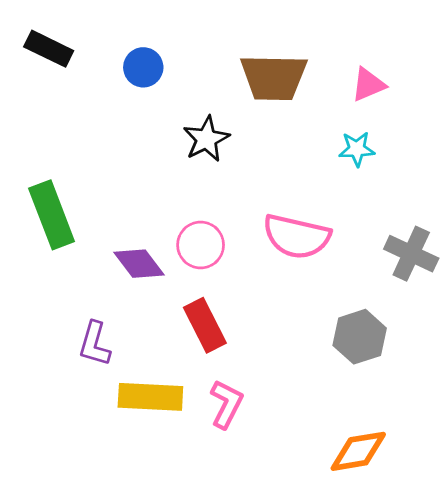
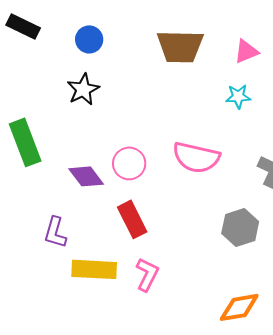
black star: (206, 139) -> (83, 89), moved

